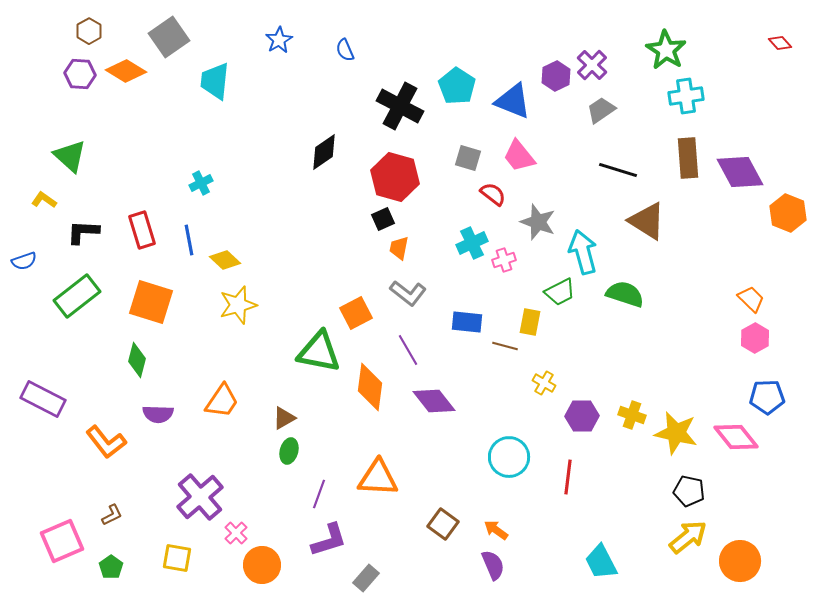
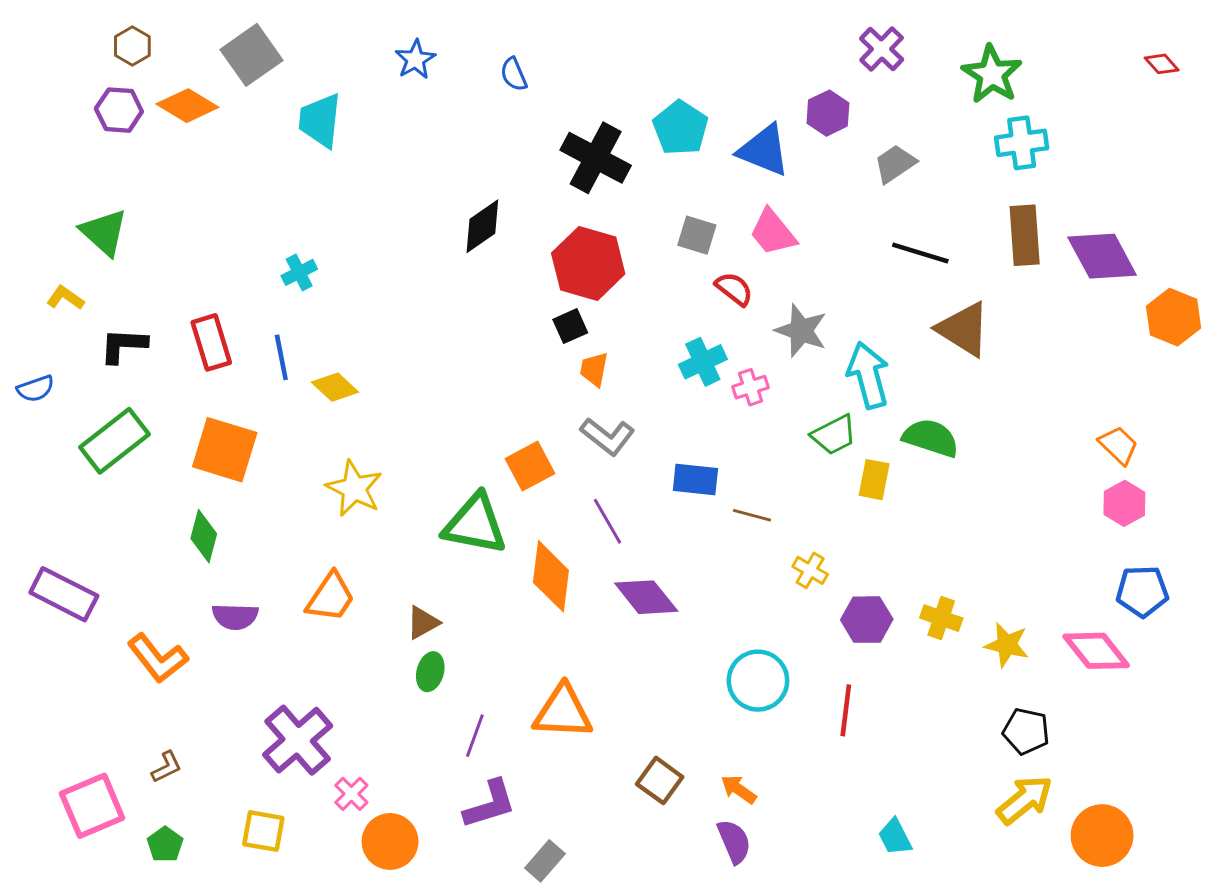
purple cross: (592, 65) -> (882, 49), moved
yellow star: (238, 305) -> (354, 488), moved, turned -30
yellow rectangle: (530, 322) -> (874, 480), moved
yellow star: (676, 433) -> (1007, 645), size x0.7
cyan trapezoid: (601, 562) -> (895, 837), size x0.7

